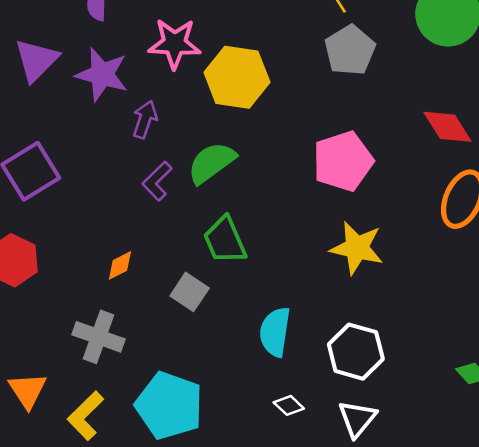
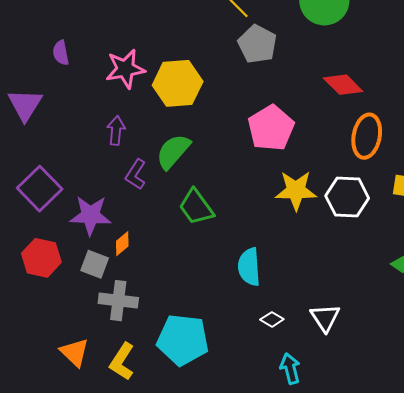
purple star: (102, 74) -> (90, 215), moved
gray square: (190, 292) -> (95, 264), moved
white hexagon: (356, 352) -> (347, 197), moved

